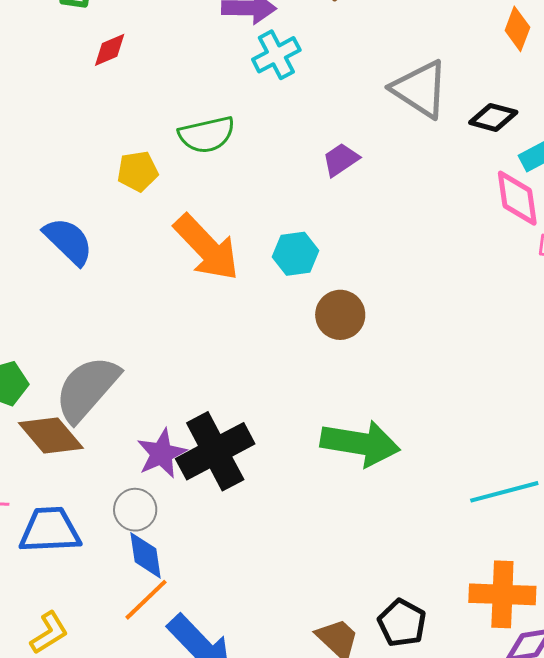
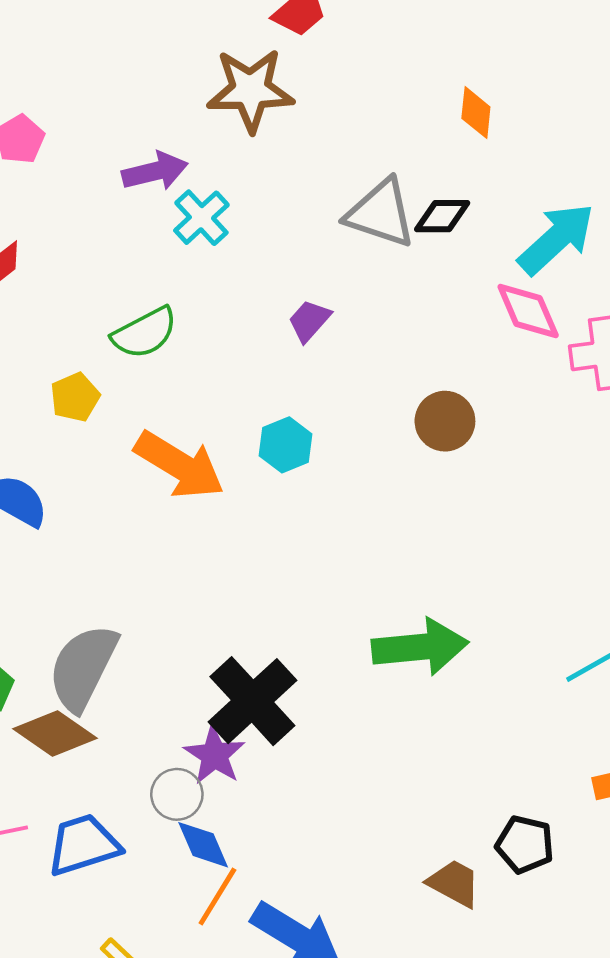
black diamond: (493, 117) -> (442, 216), moved
brown circle: (340, 315) -> (445, 421), moved
purple star: (161, 454) -> (214, 755), moved

